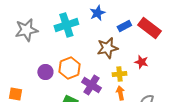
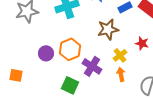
yellow cross: (119, 74) -> (120, 55), turned -32

